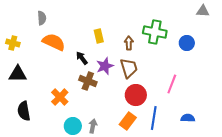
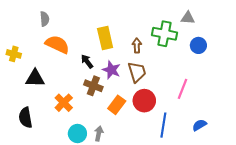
gray triangle: (203, 11) -> (188, 18), moved
yellow rectangle: (99, 36) -> (105, 38), size x1.5
yellow cross: (13, 43) -> (14, 54), moved
purple star: (105, 66) -> (111, 70), turned -30
black triangle: (18, 74) -> (35, 78), moved
blue semicircle: (188, 118) -> (199, 125), turned -32
orange rectangle: (128, 121) -> (117, 105), moved

